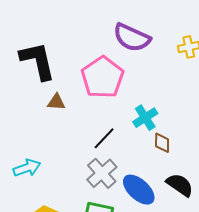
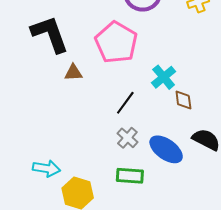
cyan arrow: (27, 168) -> (46, 168), moved, turned 36
gray cross: (102, 173) -> (127, 138), size x0.7

